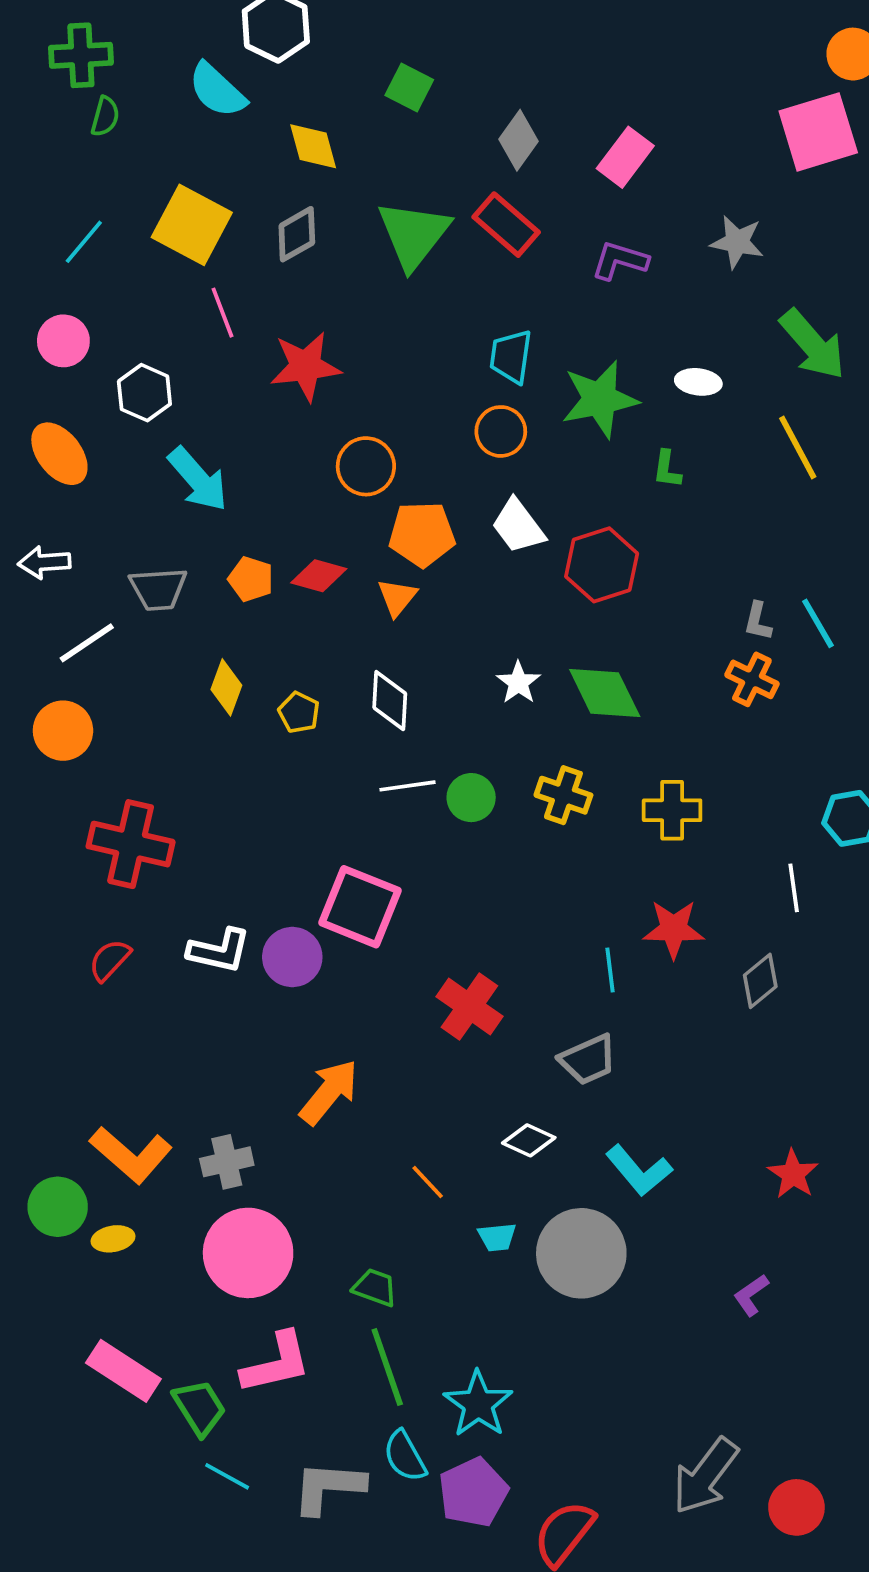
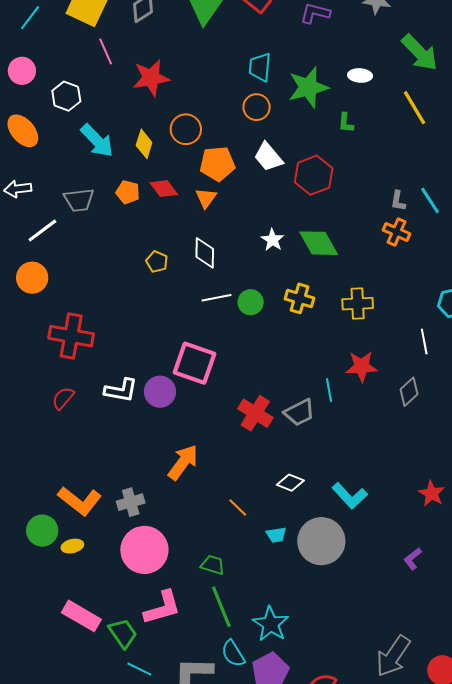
red diamond: (319, 576) -> (164, 189), turned 40
yellow diamond: (226, 687) -> (144, 144), moved
gray trapezoid: (588, 1060) -> (299, 412), moved

